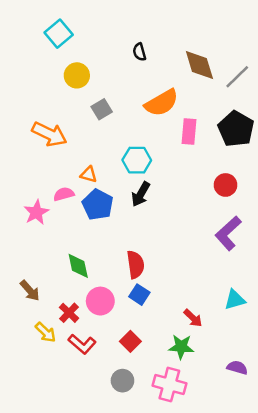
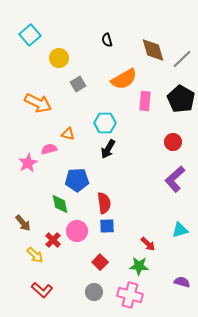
cyan square: (59, 34) -> (30, 35), moved
blue pentagon: (98, 205) -> (77, 180), moved, turned -30
blue square: (139, 295) -> (107, 226), turned -35
red L-shape: (82, 344) -> (42, 290), moved

